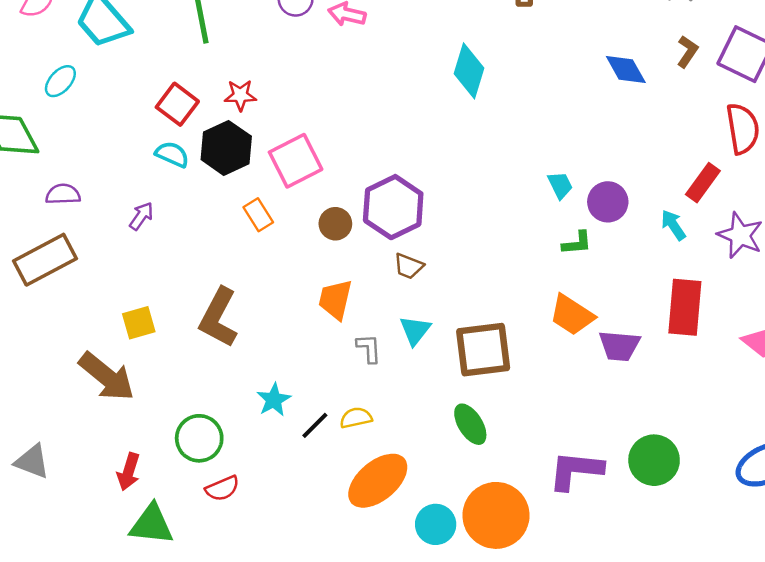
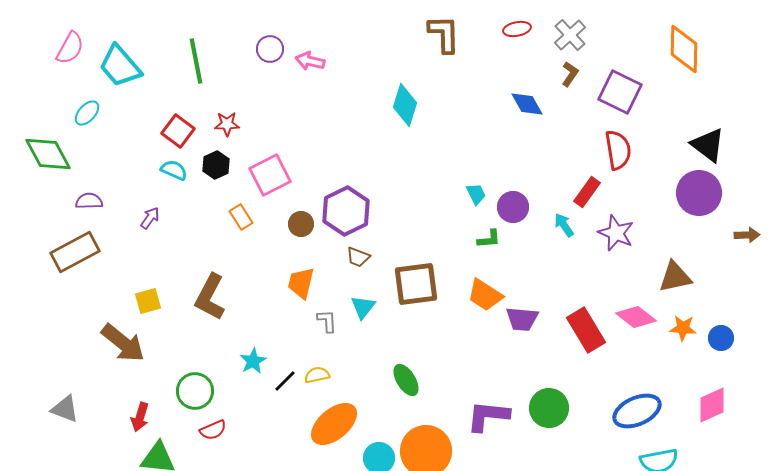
brown L-shape: (687, 52) -> (570, 74), moved
black hexagon: (226, 148) -> (216, 165), size x0.7
red rectangle: (685, 307) -> (586, 330), moved, turned -36
brown square: (483, 350) -> (416, 284), moved

